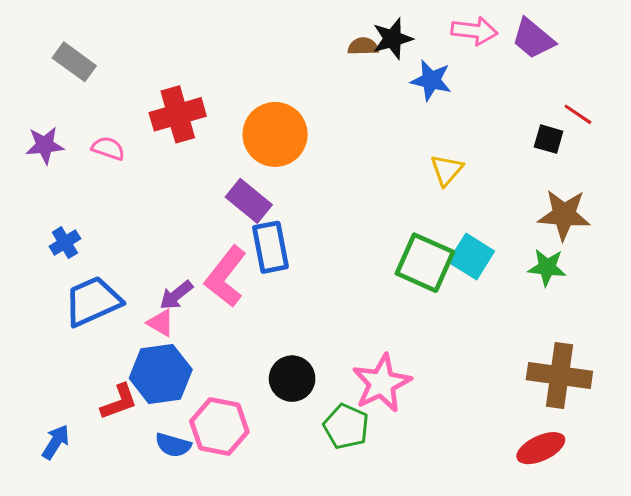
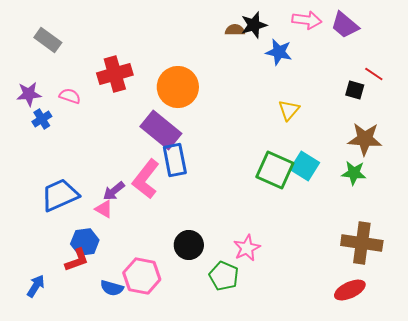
purple rectangle: (249, 201) -> (161, 130), size x1.4
blue cross: (65, 243) -> (42, 119), moved
blue hexagon: (161, 374) -> (85, 242), moved, size x0.7
pink star: (382, 383) -> (247, 248), size x0.7

